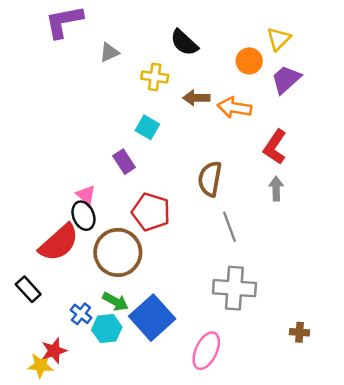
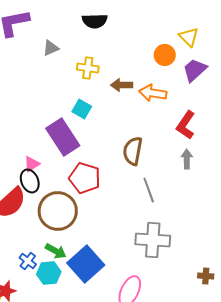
yellow triangle: (279, 39) -> (189, 37), turned -30
black semicircle: (184, 43) -> (95, 21), moved, turned -45
purple rectangle: (124, 162) -> (63, 137), size x1.8
pink triangle: (86, 195) -> (32, 164), turned 48

